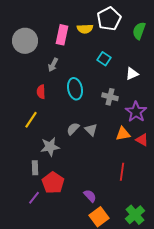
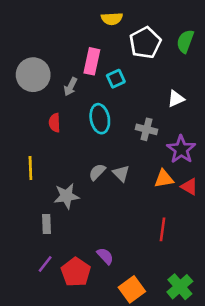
white pentagon: (109, 19) -> (145, 43), moved
yellow semicircle: (85, 29) -> (112, 19), moved
pink rectangle: (62, 35) -> (92, 61), moved
gray circle: (25, 41) -> (33, 75), moved
cyan square: (104, 59) -> (116, 79), moved, turned 32
yellow line: (31, 120) -> (30, 168), moved, turned -36
red pentagon: (53, 183) -> (76, 272), moved
purple semicircle: (90, 196) -> (105, 256), moved

